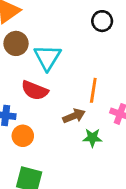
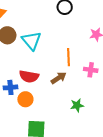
red semicircle: (35, 90) -> (29, 76), moved
green star: (92, 138) -> (77, 105), moved

